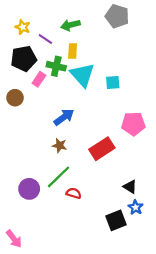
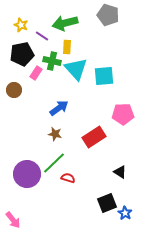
green arrow: (70, 25) -> (65, 23), size x1.4
cyan square: (113, 82) -> (104, 76), size x1.5
purple circle: (29, 189) -> (27, 174), size x1.4
blue star: (136, 207) -> (125, 213), moved

